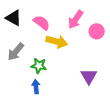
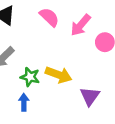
pink semicircle: (42, 23) -> (49, 17), moved
yellow arrow: (57, 42) -> (59, 75), moved

